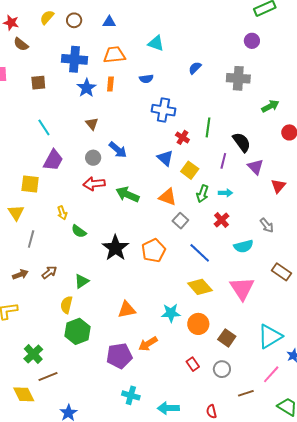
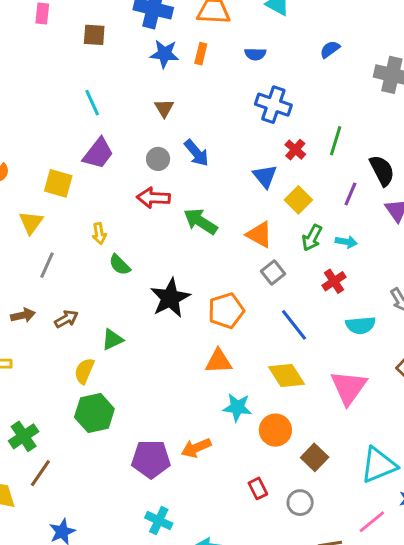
blue star: (87, 88) -> (165, 54), turned 30
orange triangle: (127, 310) -> (219, 361), moved
brown line: (48, 376) -> (40, 473), turned -42

